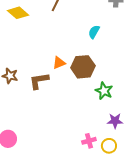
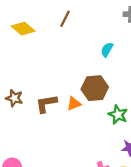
orange triangle: (59, 63) -> (74, 104), moved

